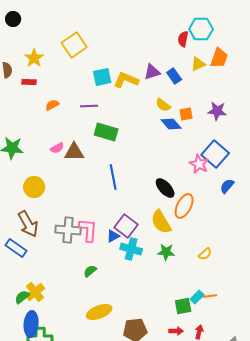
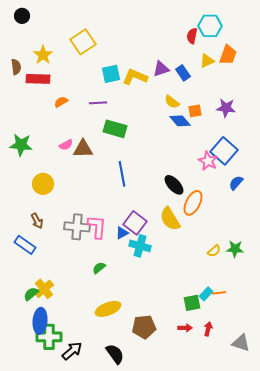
red rectangle: (29, 82) -> (38, 79), size x1.6
brown arrow: (28, 224) -> (37, 221), size x0.6
green star: (166, 252) -> (235, 249), moved

